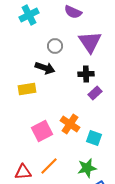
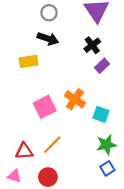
gray circle: (55, 46) -> (49, 13), moved
black cross: (86, 74) -> (92, 45), turned -35
green star: (87, 168) -> (106, 145), moved

